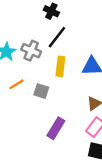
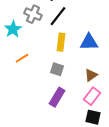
gray cross: (31, 51) -> (33, 14), moved
gray square: (41, 91) -> (57, 69), moved

